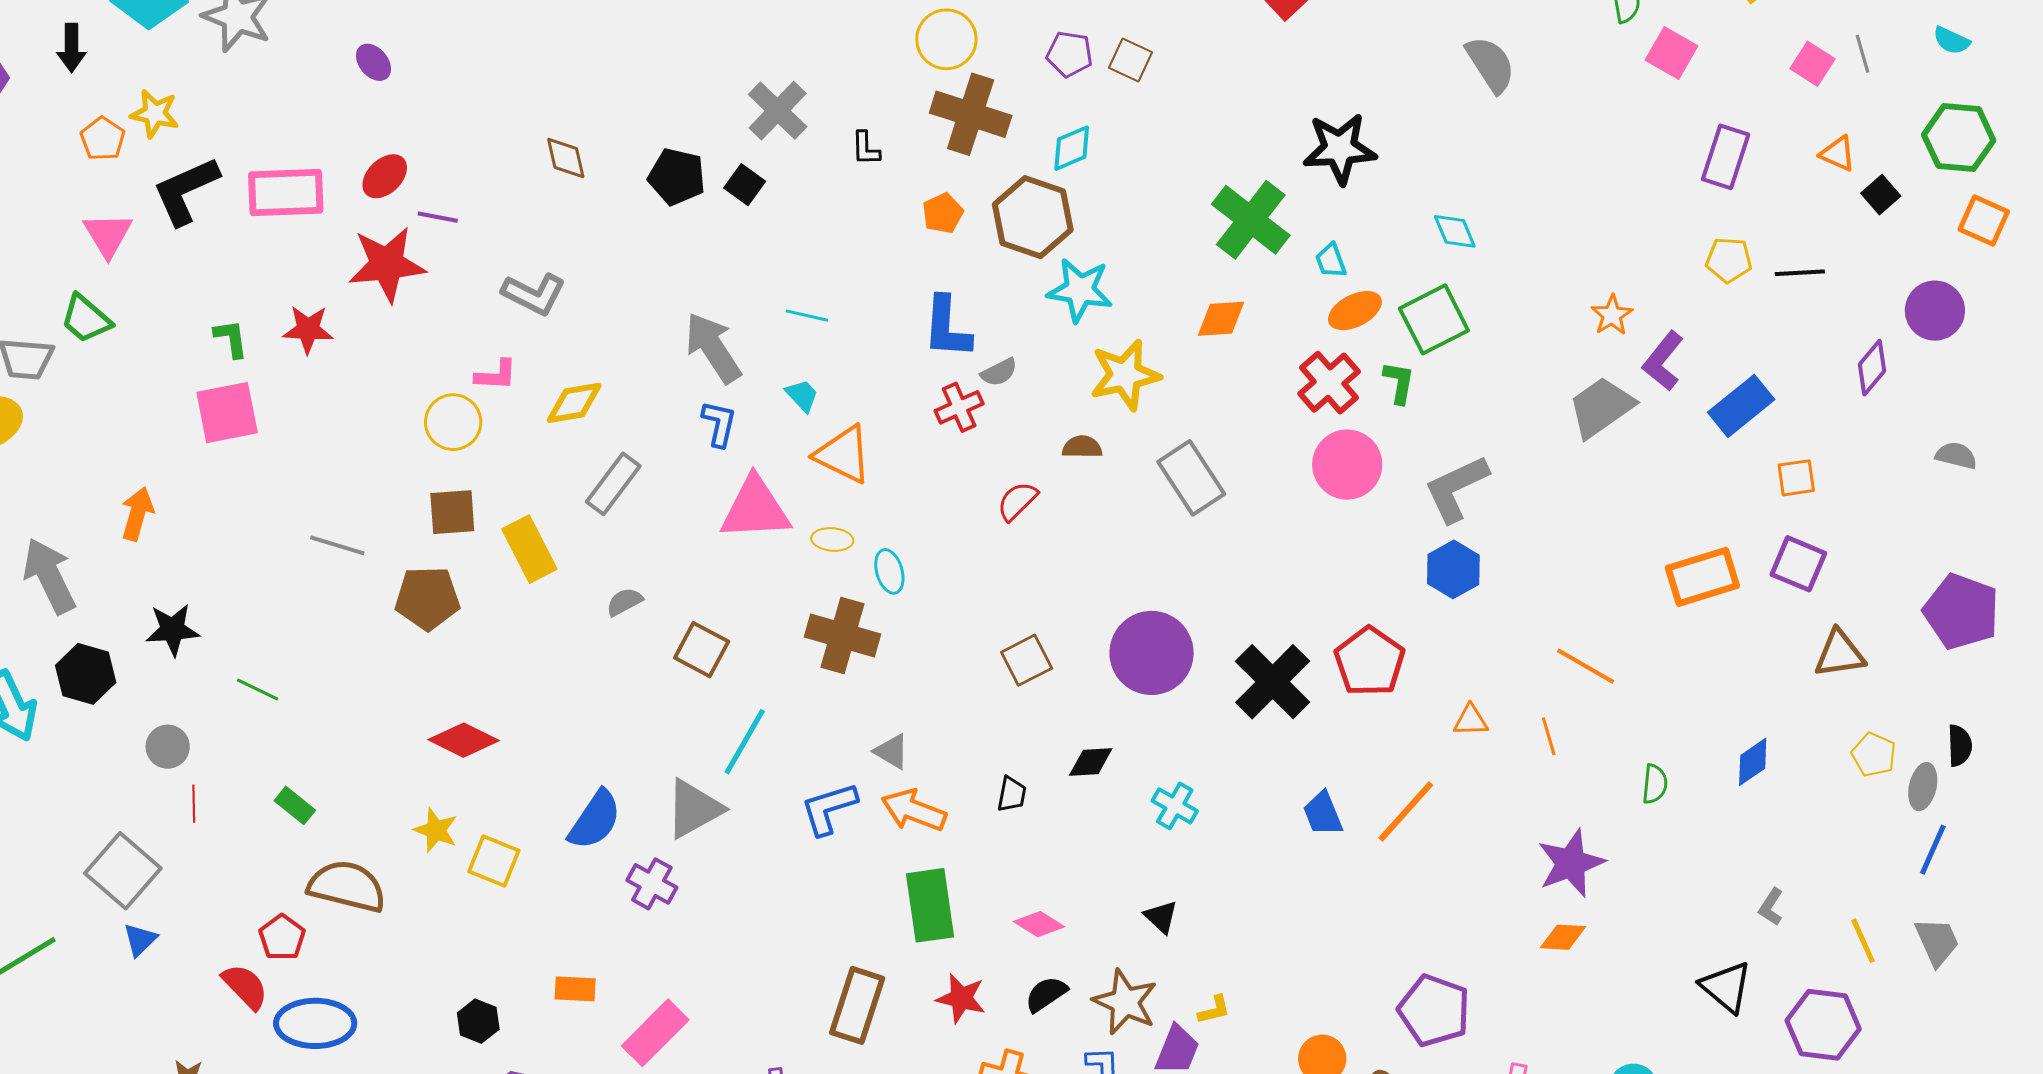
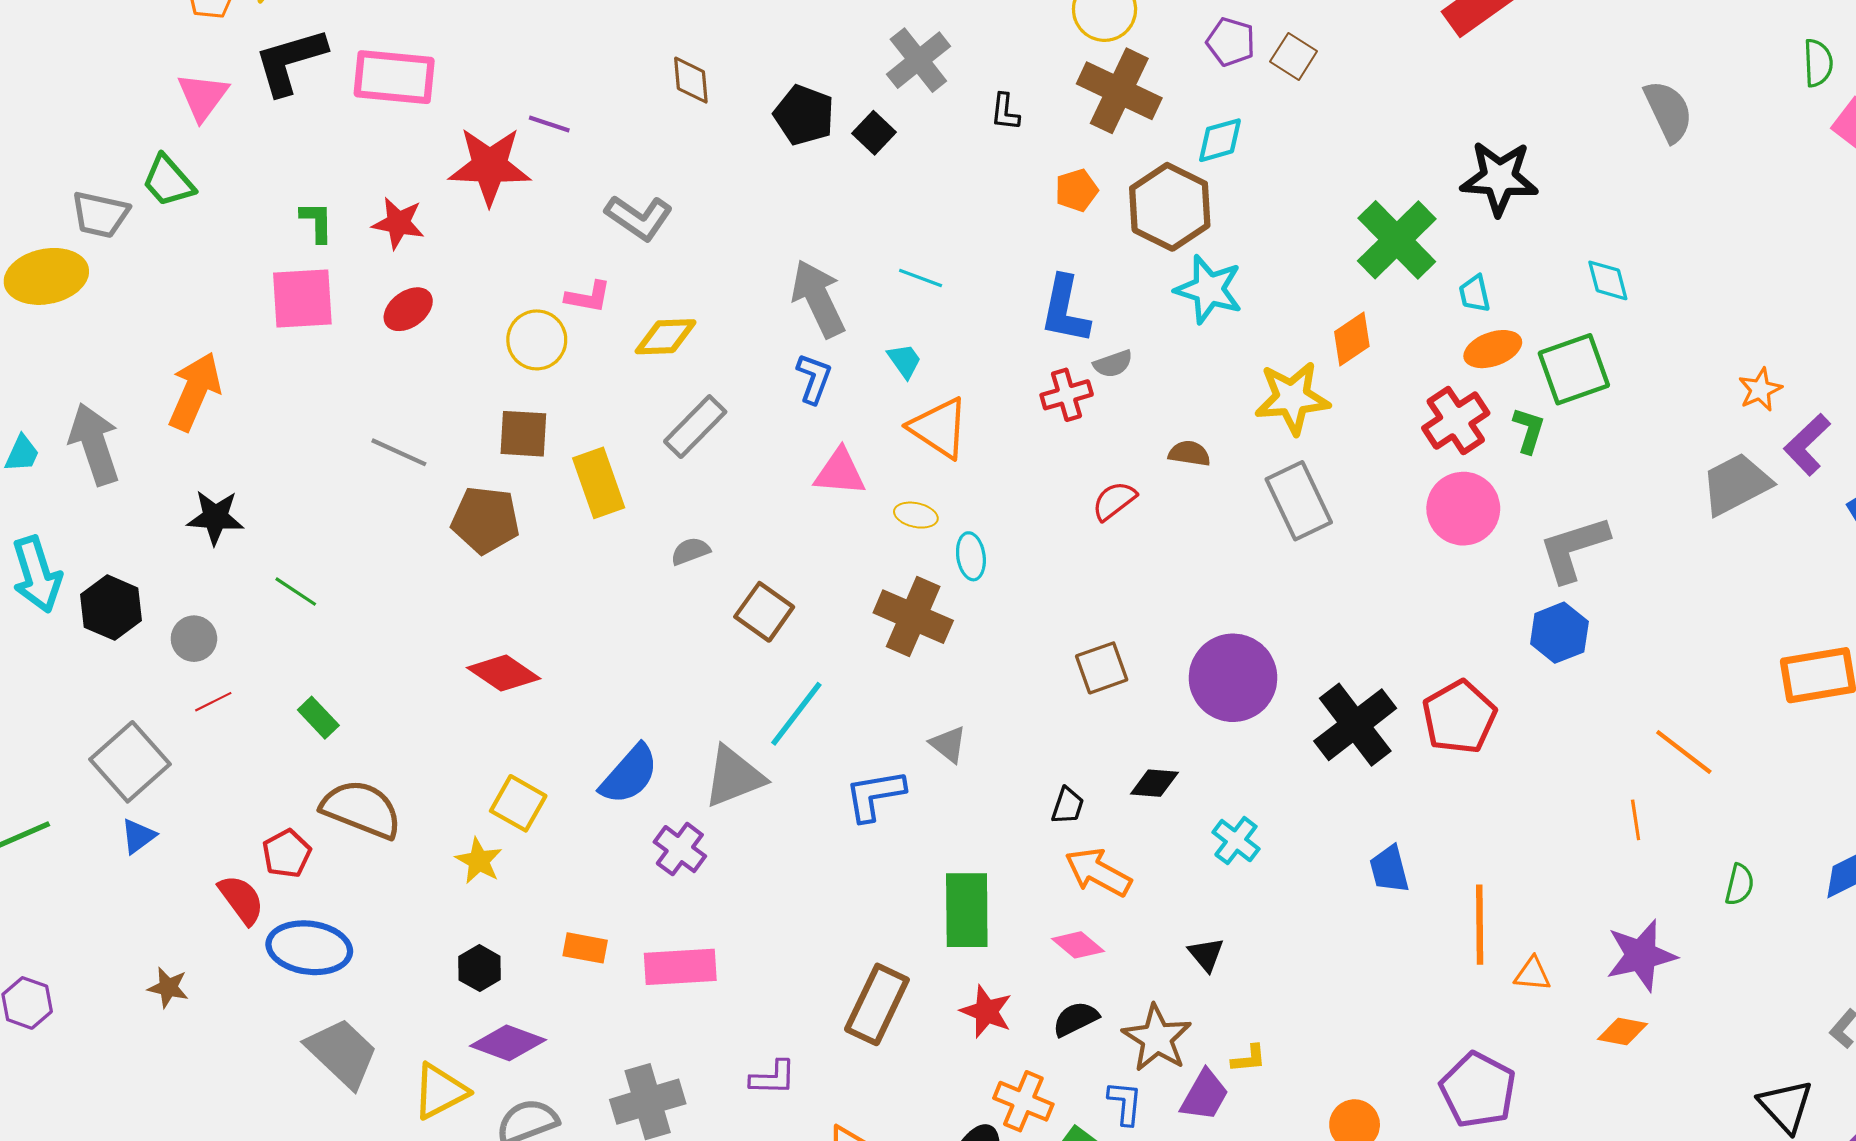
red ellipse: (385, 176) -> (408, 309), moved
orange diamond: (1221, 319) -> (1352, 339), turned -38
yellow star: (1125, 375) -> (1292, 398), moved
pink triangle: (755, 509) -> (840, 472), size x0.7
orange arrow: (137, 514) -> (195, 391), size x1.4
black hexagon: (86, 674) -> (111, 608), moved
orange triangle: (1471, 720) -> (1533, 974), moved
red line: (194, 804) -> (213, 702), turned 57
orange arrow: (914, 810) -> (1098, 872), moved
orange line: (1406, 811) -> (1480, 925), moved, turned -50
yellow star: (436, 830) -> (479, 861), moved
pink rectangle: (655, 1033) -> (680, 967), moved, turned 34

